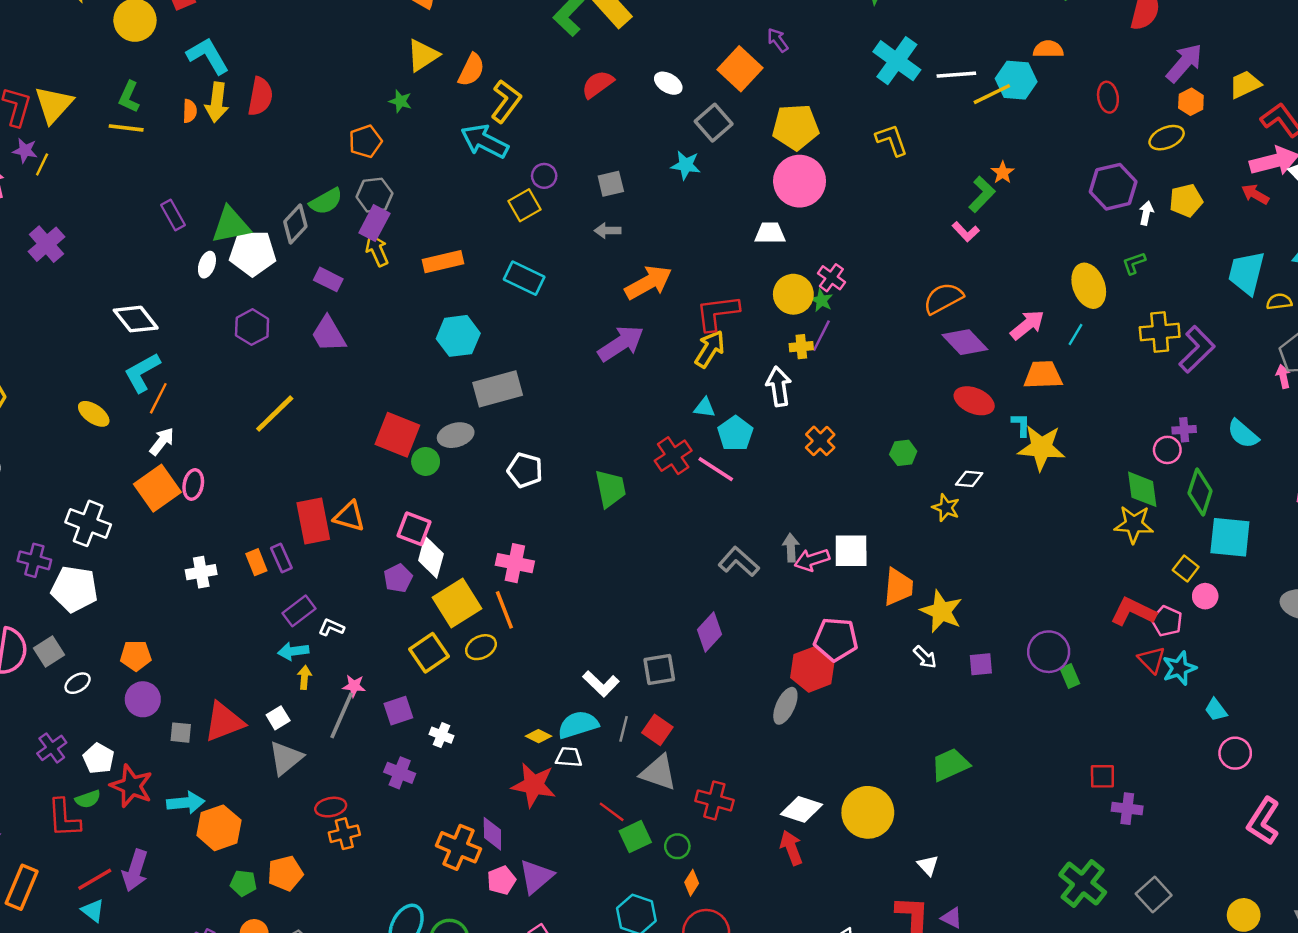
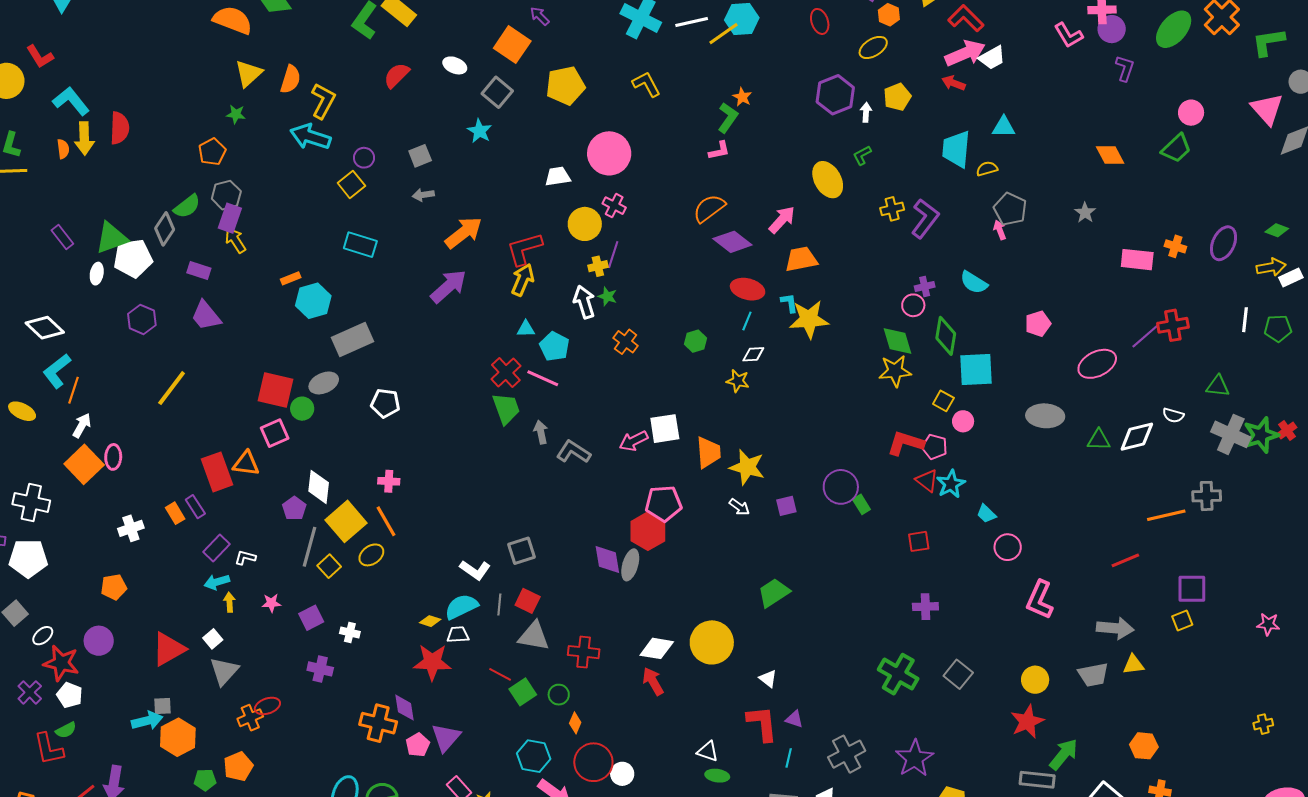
cyan star: (686, 165) -> (480, 131), turned 30
pink circle: (800, 181) -> (609, 153), moved
pink L-shape: (966, 232) -> (719, 151), turned -50
orange rectangle: (443, 262) -> (291, 278), moved, size x0.6
green star: (821, 300) -> (607, 296), moved
yellow cross: (1160, 332) -> (892, 209), size x0.7
cyan line: (1075, 334) -> (747, 321), moved
green trapezoid: (610, 489) -> (506, 408), moved
pink square: (414, 529) -> (275, 433), moved, turned -36
gray arrow: (791, 548) -> (541, 432), moved
pink cross: (515, 563) -> (389, 481), size x0.7
purple diamond: (709, 632) -> (607, 559), moved, turned -44
yellow square: (429, 653) -> (329, 566), size x0.7
orange pentagon: (136, 656) -> (114, 587), moved
gray line: (342, 715) -> (310, 547), moved
gray square: (181, 733) -> (162, 706), moved
red square: (1102, 776) -> (919, 541), moved
red star: (131, 786) -> (61, 663), moved
orange cross: (344, 834) -> (250, 718), moved

